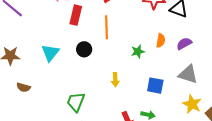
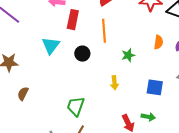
green star: (138, 52) -> (128, 55), moved
cyan triangle: (50, 53) -> (51, 45), moved
brown semicircle: (23, 87) -> (23, 94), turned 104

